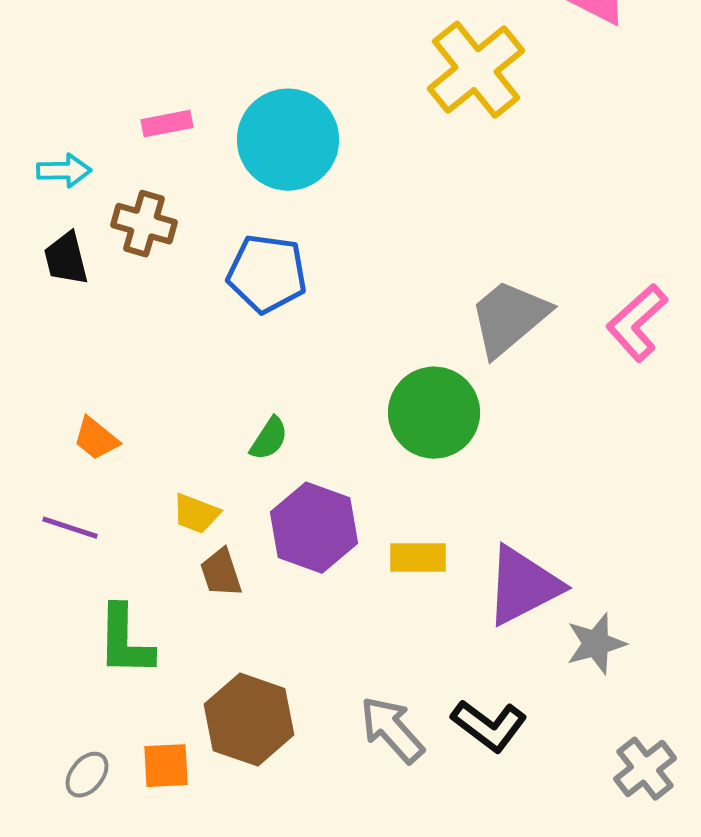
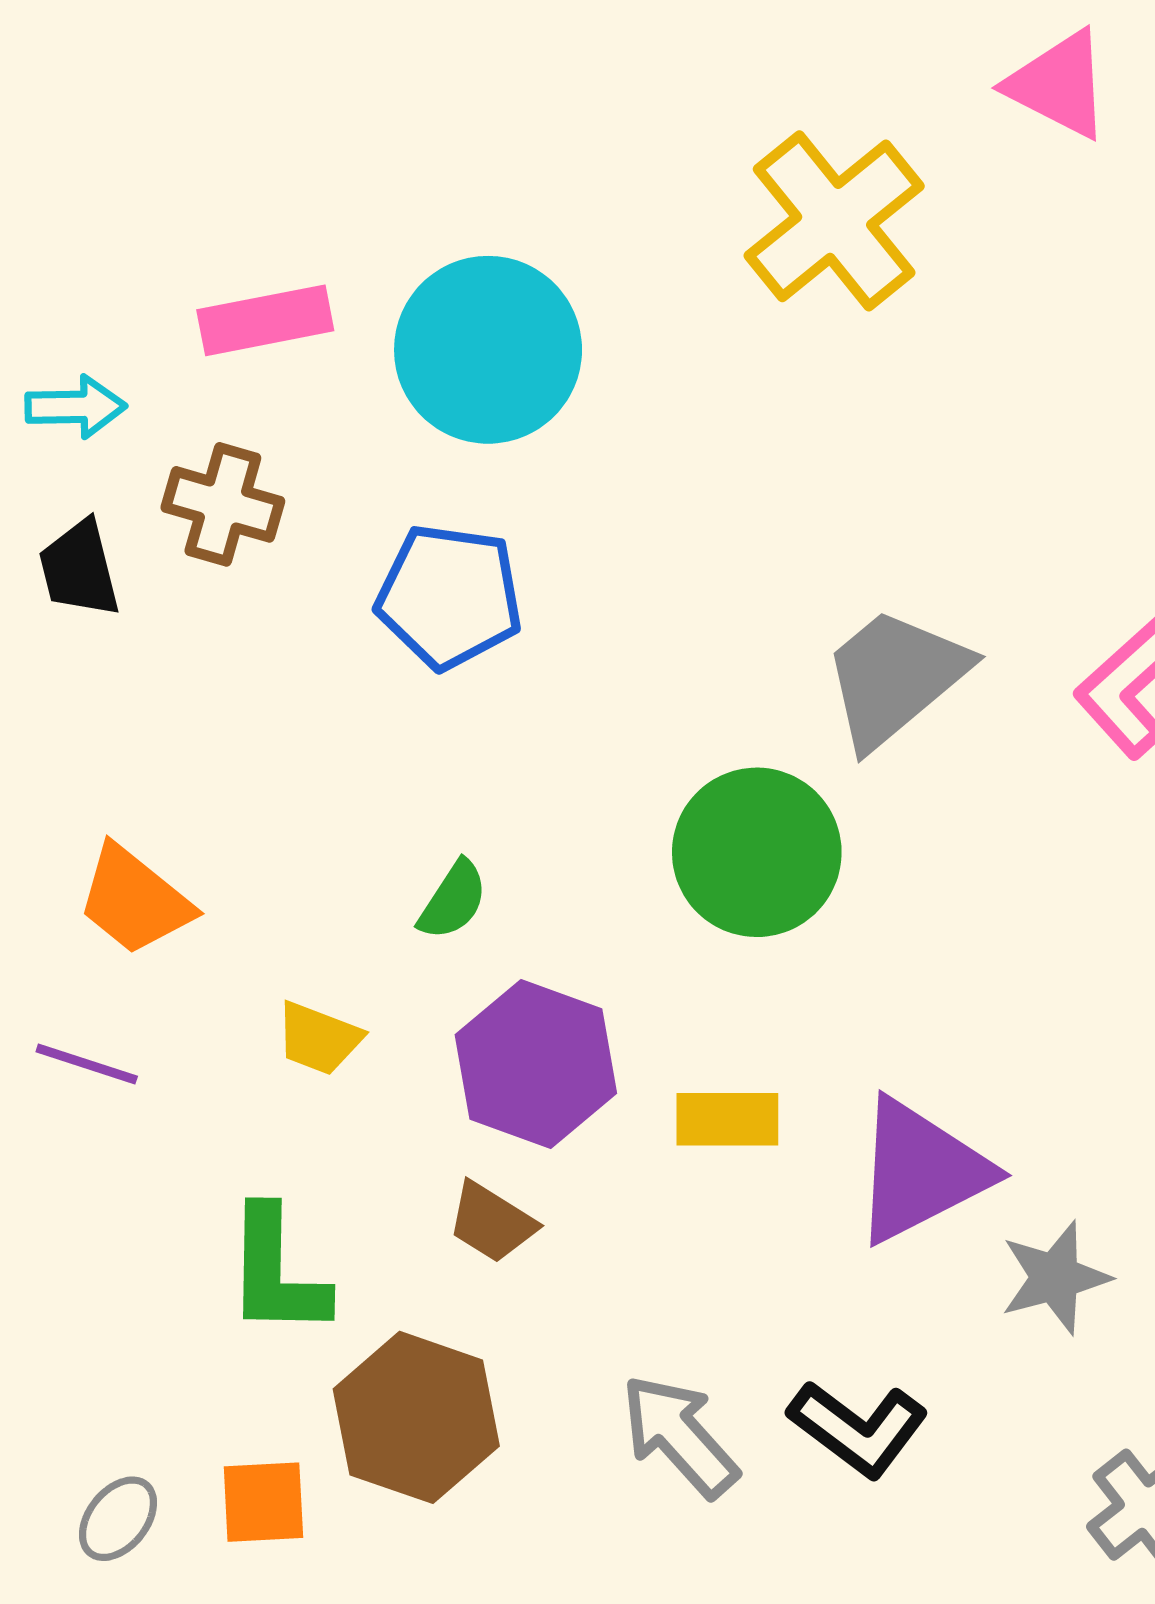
pink rectangle: (167, 124) -> (265, 320), size x1.4
orange trapezoid: (96, 439) -> (135, 900), size x1.4
brown trapezoid: (221, 573) -> (492, 1222), moved, turned -40
green L-shape: (125, 641) -> (276, 1272), moved

